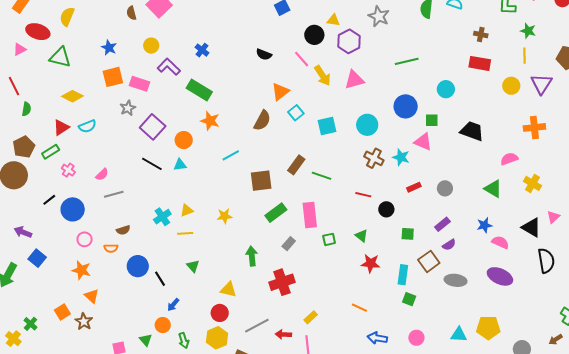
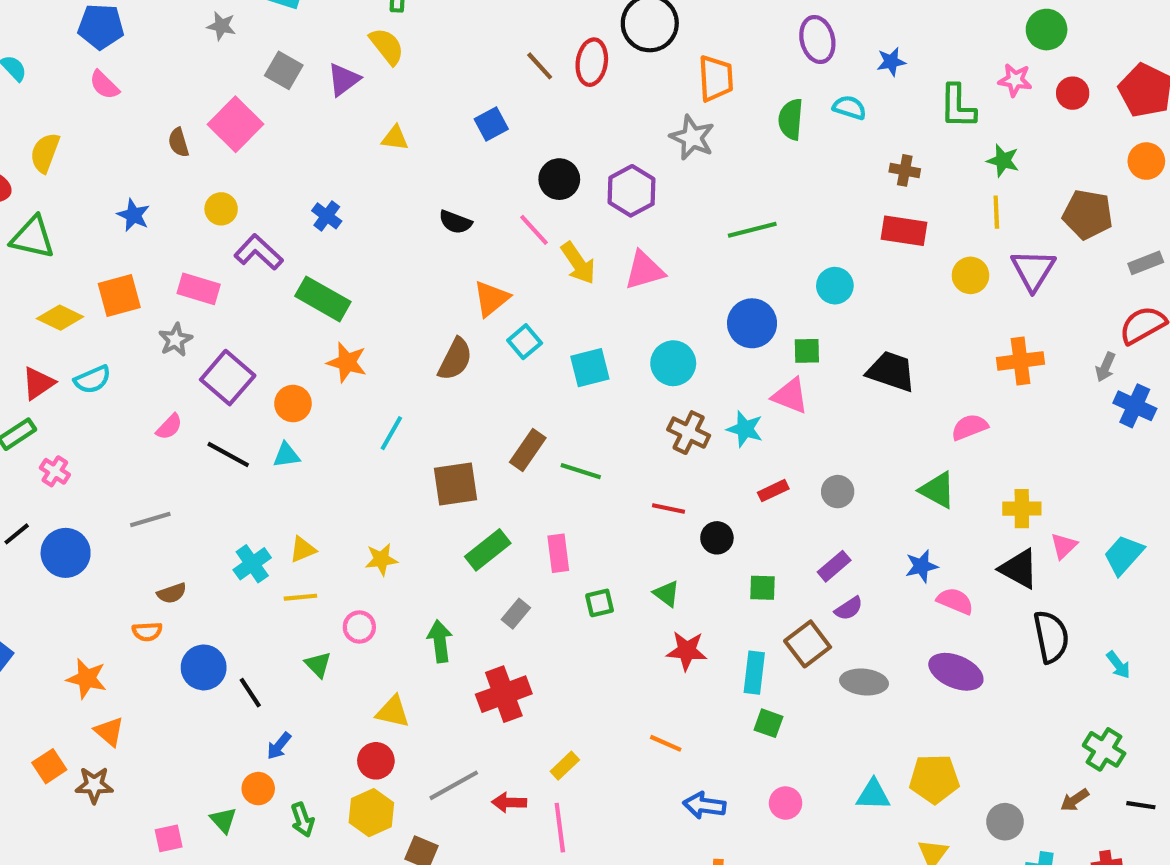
yellow triangle: (333, 20) -> (395, 138), moved
orange square: (113, 77) -> (119, 296), moved
cyan line: (231, 155) -> (391, 433), turned -30
pink semicircle: (102, 174) -> (169, 427), moved
yellow cross: (533, 183) -> (1022, 509), moved, turned -30
pink rectangle: (310, 215) -> (558, 553), size x0.7
pink circle: (85, 239) -> (359, 627), moved
brown star: (84, 322) -> (94, 785), turned -30

